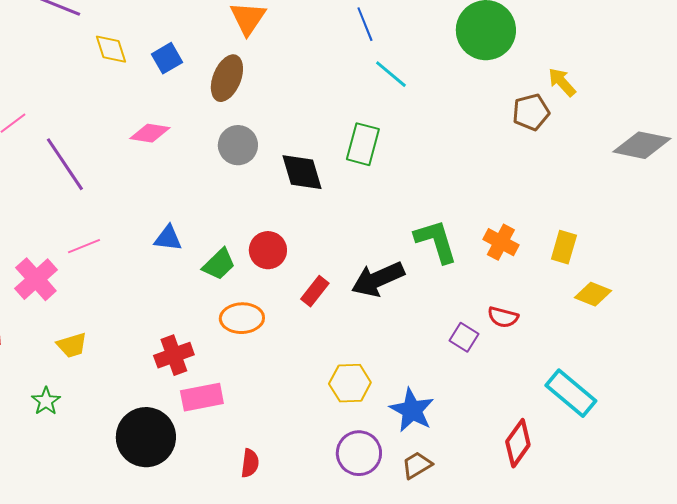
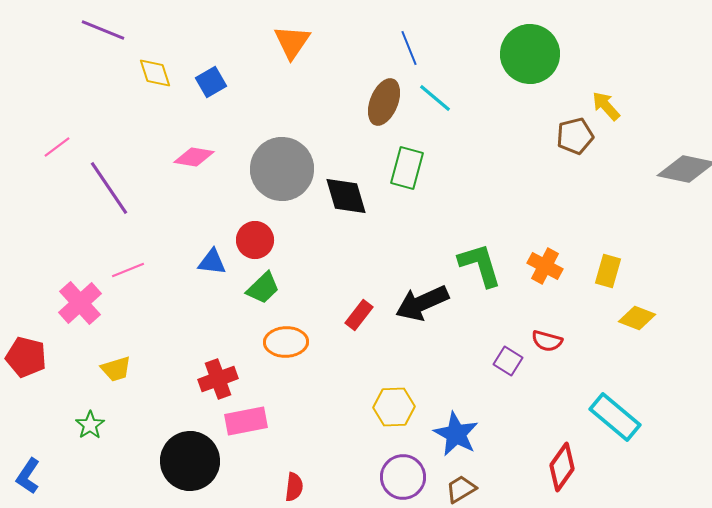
brown ellipse: (227, 78) -> (384, 102), moved
gray circle: (238, 145) -> (282, 169), size x1.6
red circle: (268, 250) -> (255, 240), moved

